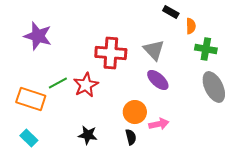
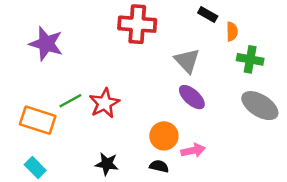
red cross: (111, 53) -> (137, 24), moved
gray ellipse: (214, 87) -> (260, 106), turned -32
black semicircle: (131, 137) -> (159, 166), turned -63

